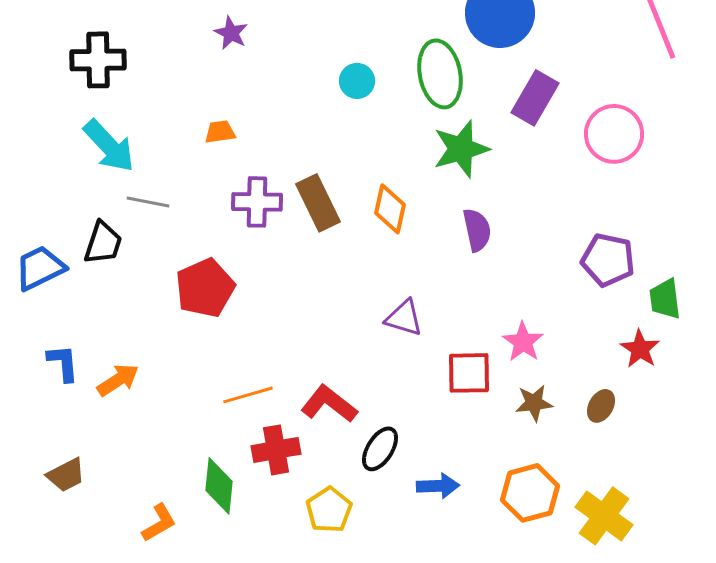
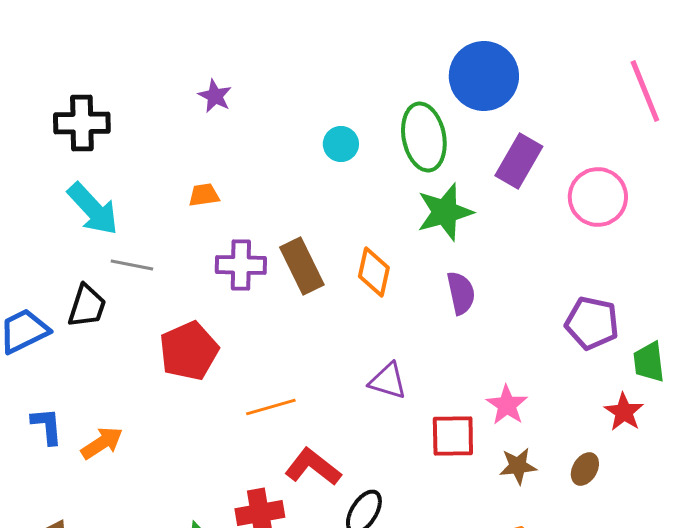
orange line: (248, 395) -> (271, 407), moved

